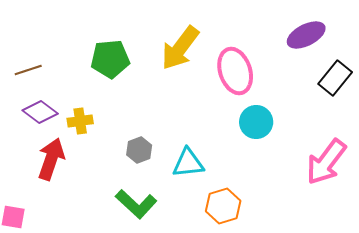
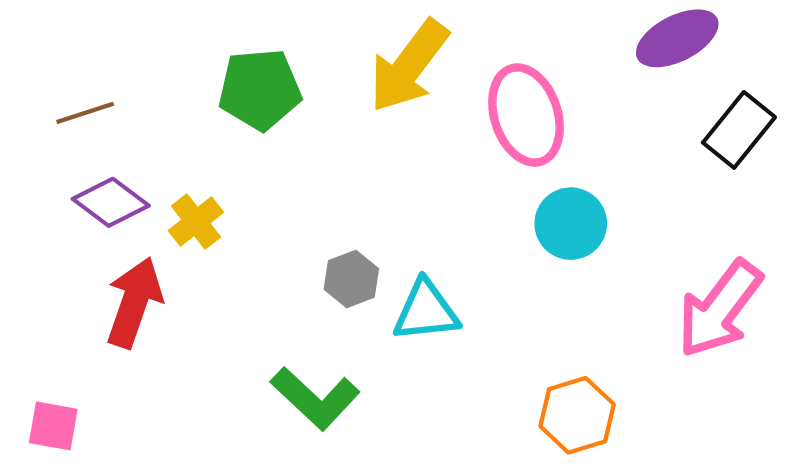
yellow cross: (80, 121) -> (196, 221), turned -30
gray hexagon: (139, 150) -> (351, 279), moved
orange hexagon: (223, 206) -> (577, 415), moved

